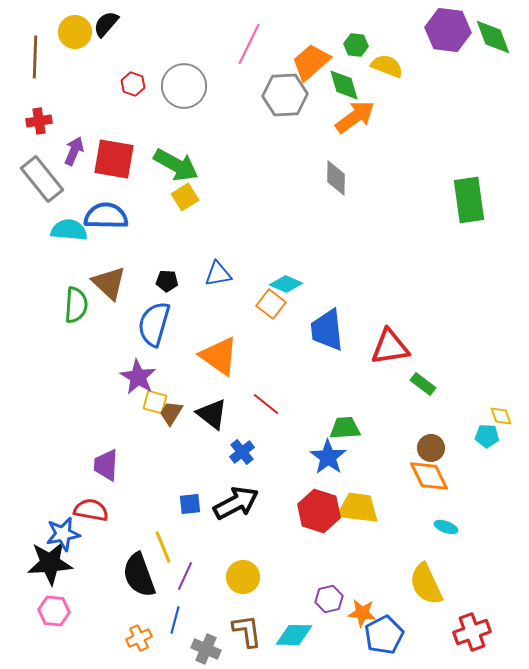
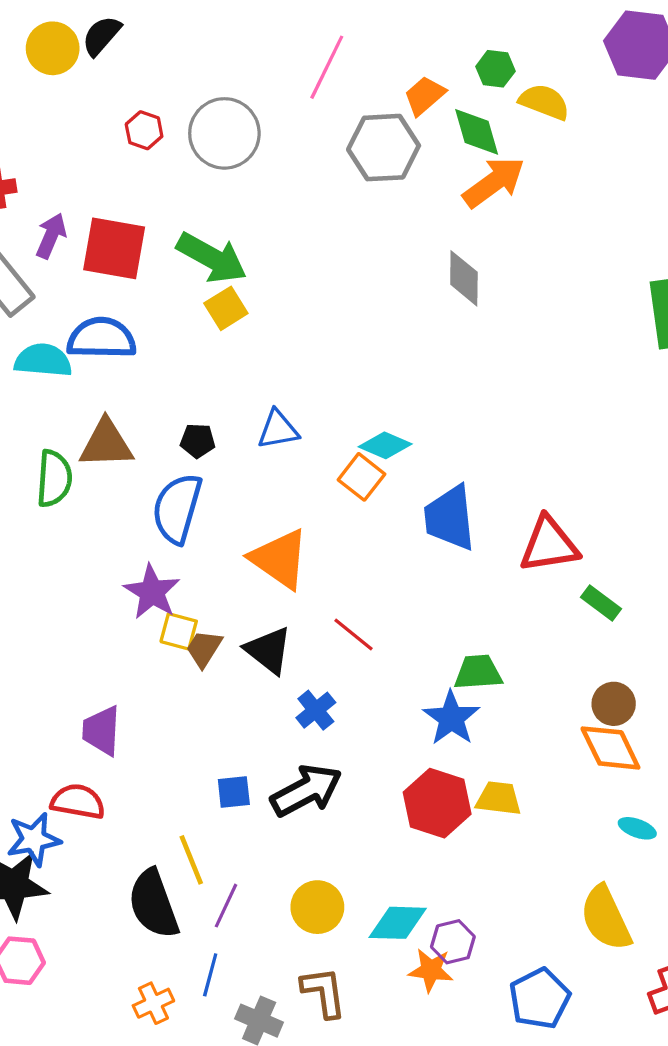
orange trapezoid: (311, 62) -> (425, 96), size x0.7
brown triangle: (109, 283) -> (106, 444), turned -45
yellow trapezoid: (358, 508) -> (499, 798), size x0.7
orange star: (362, 613) -> (431, 970), moved
cyan diamond: (294, 635) -> (398, 923), moved

